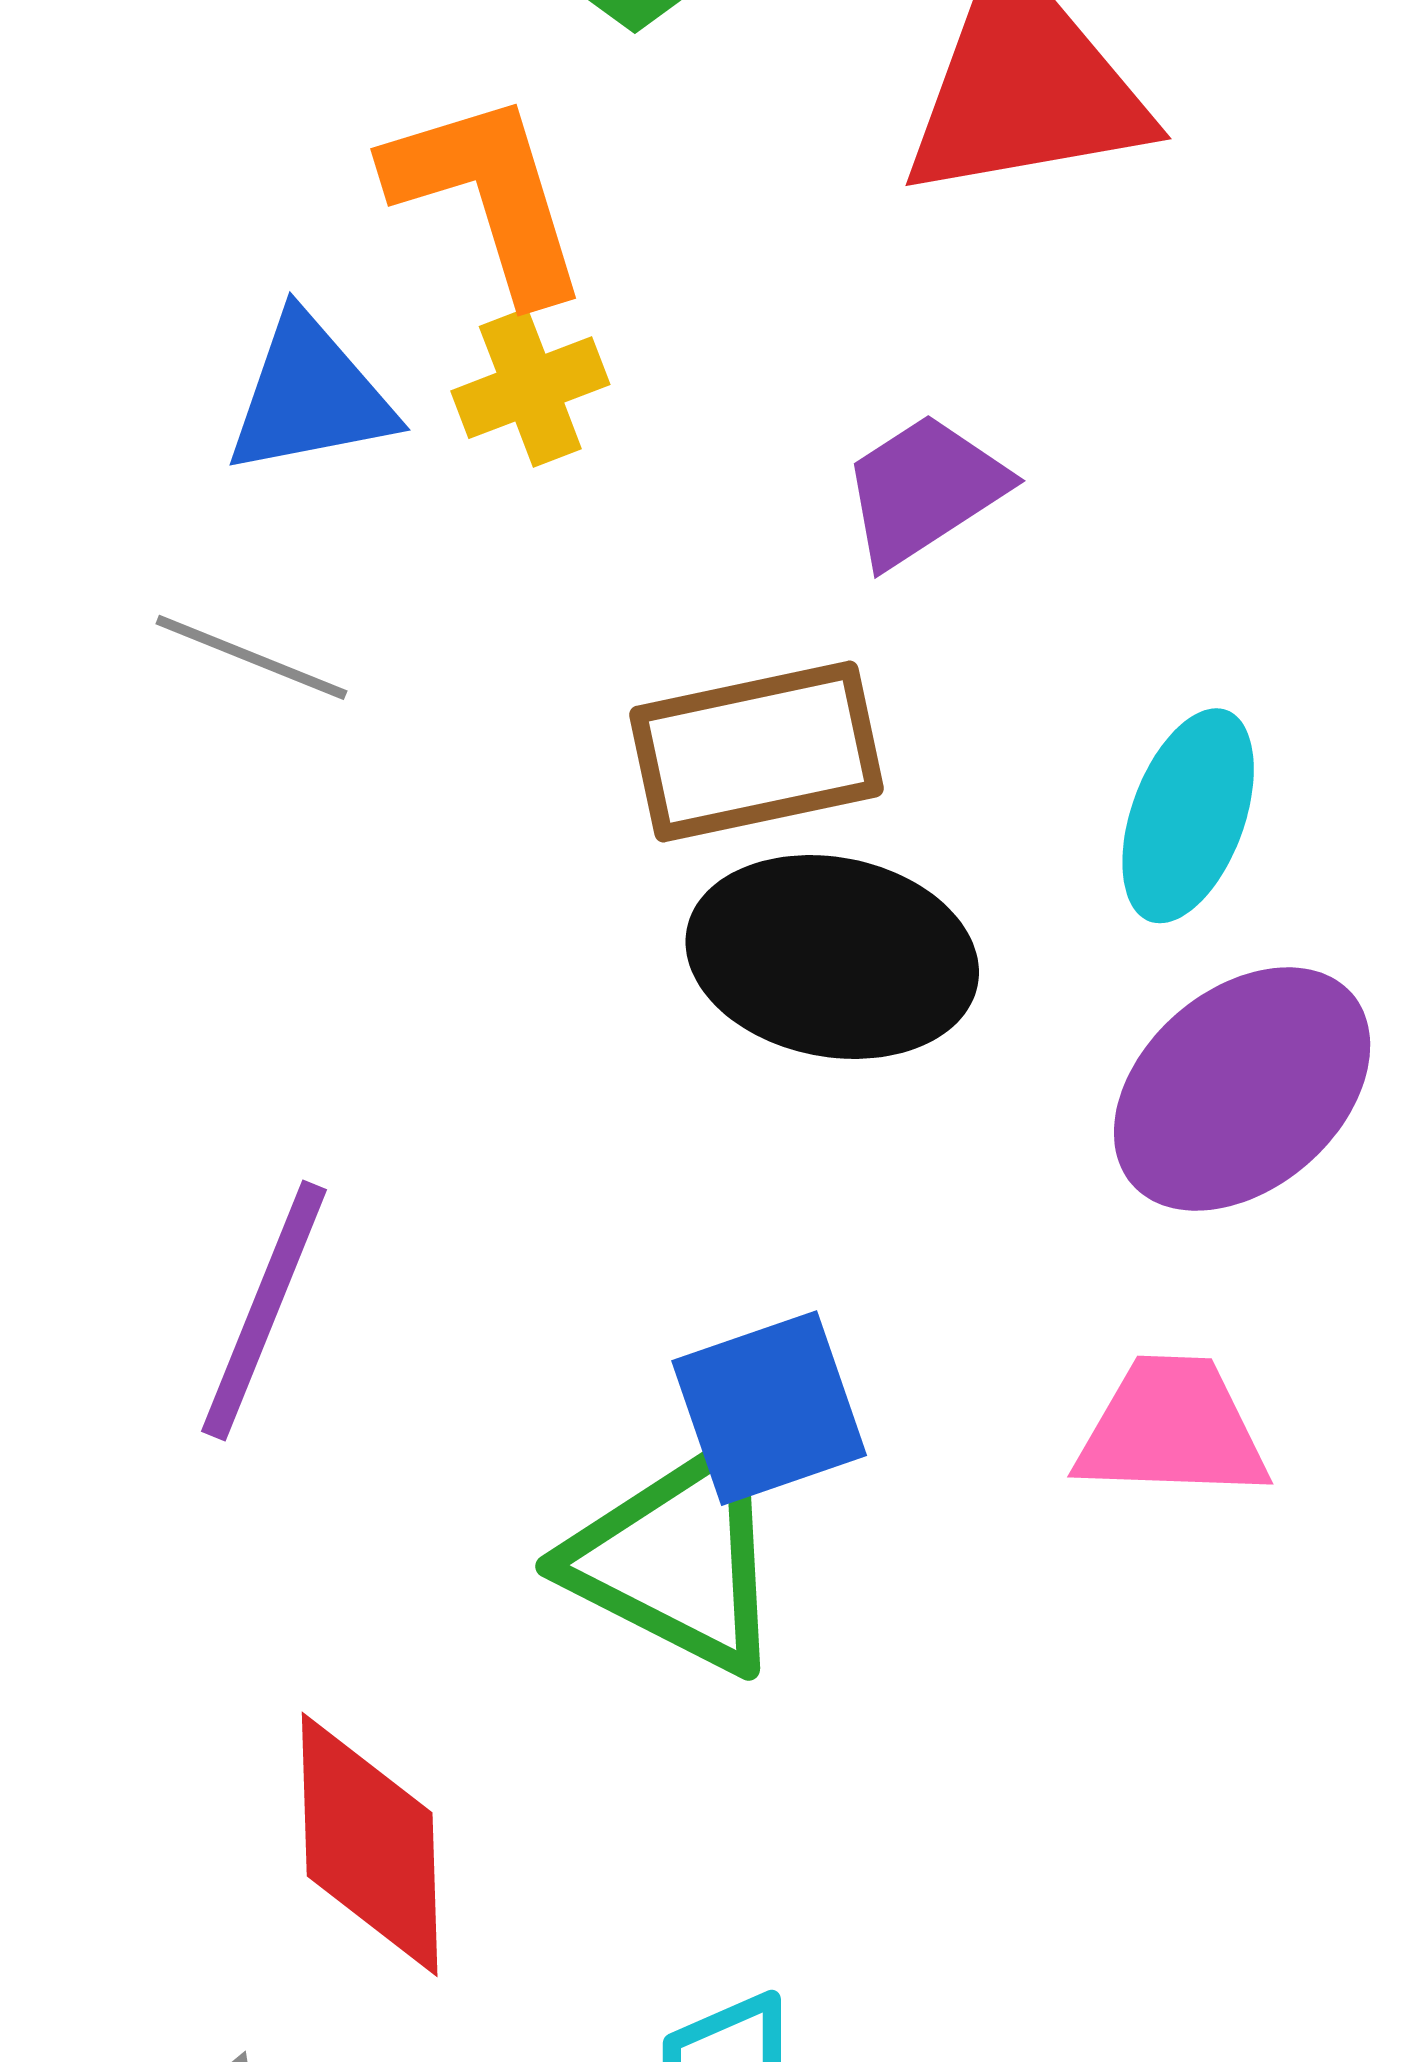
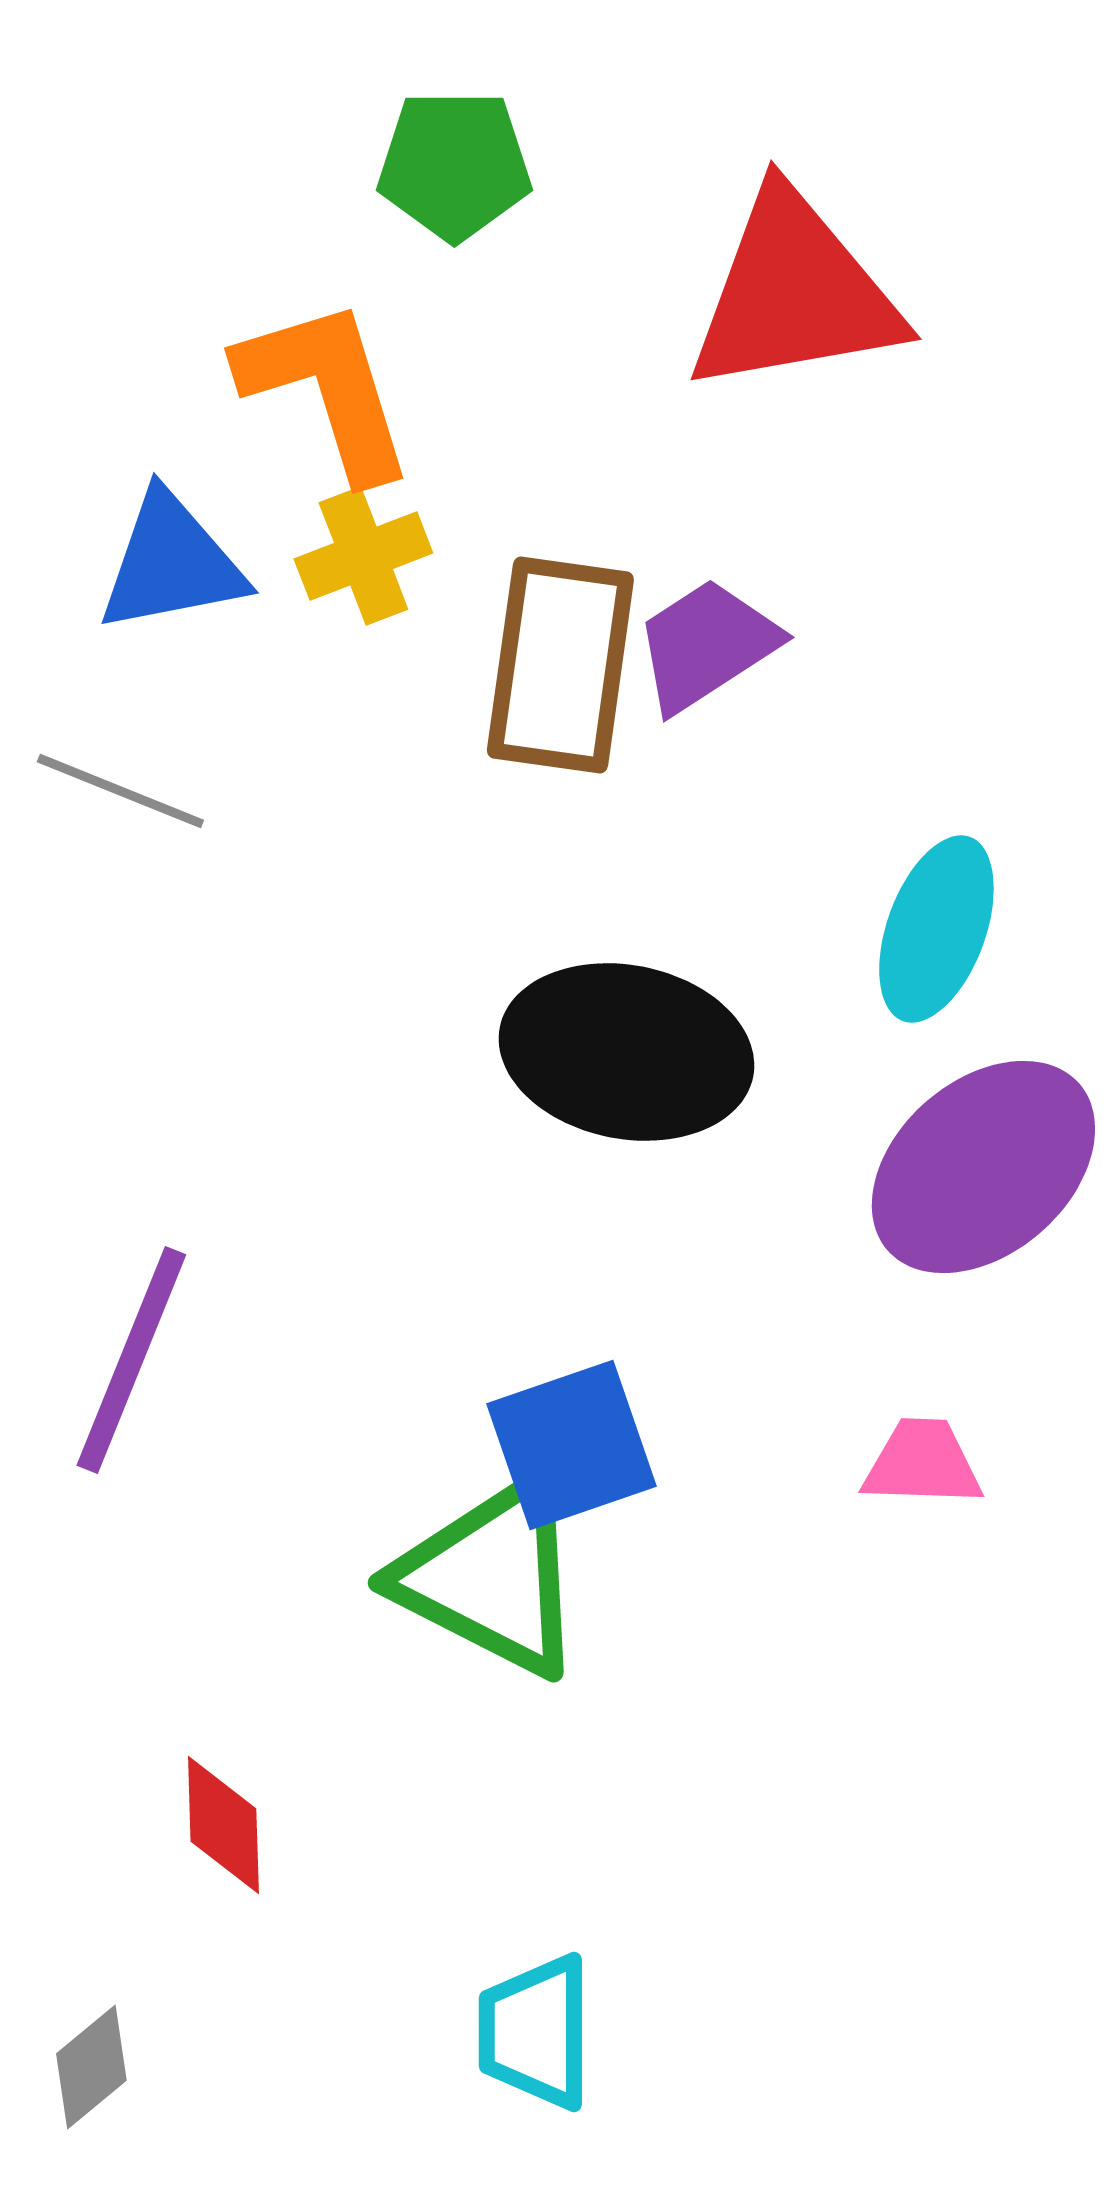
brown rectangle: (756, 752) -> (560, 665), moved, turned -70
pink trapezoid: (1172, 1429) -> (922, 1463), size x0.7
red diamond: (370, 1844) -> (223, 1825), size x0.6

